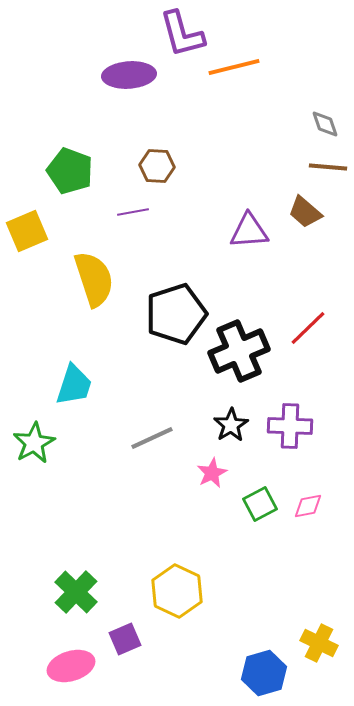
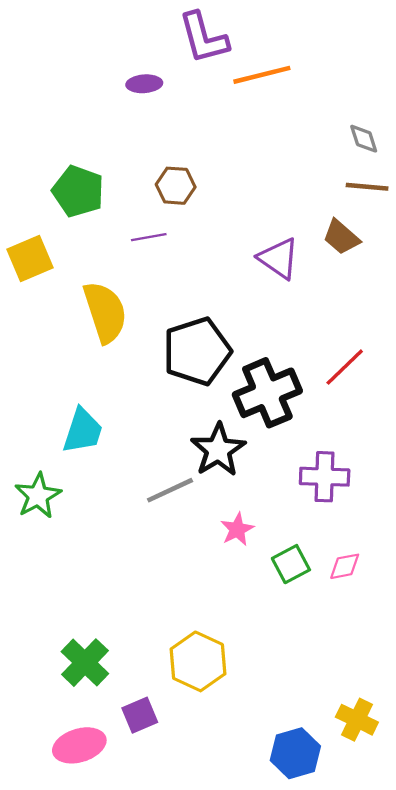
purple ellipse: (129, 75) -> (144, 84), size x0.6
purple triangle: (249, 231) -> (279, 258), turned 39
black star: (231, 425) -> (218, 450), moved, size x1.4

